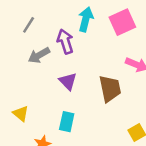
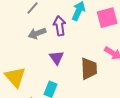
yellow triangle: (21, 113) -> (15, 77), size x1.6

